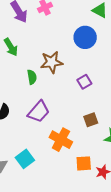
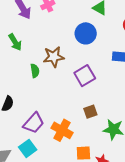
purple square: (84, 82) -> (85, 76), size x1.5
purple trapezoid: (39, 112) -> (34, 123), moved

